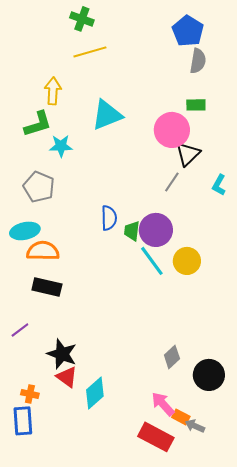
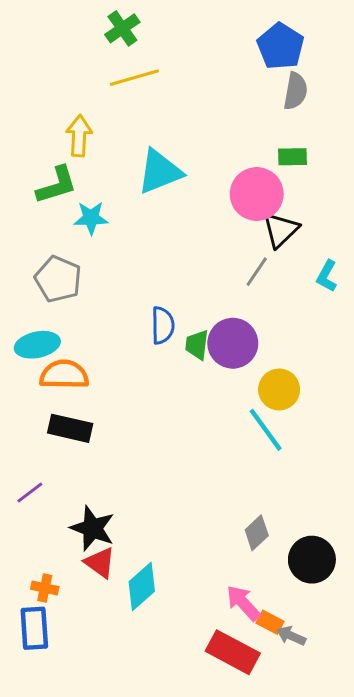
green cross: (82, 19) -> (122, 28), turned 35
cyan line: (152, 261) -> (266, 430), moved

